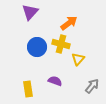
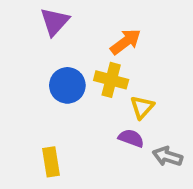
purple semicircle: (55, 81) -> (131, 138), moved
gray arrow: (92, 86) -> (168, 156), turned -112

